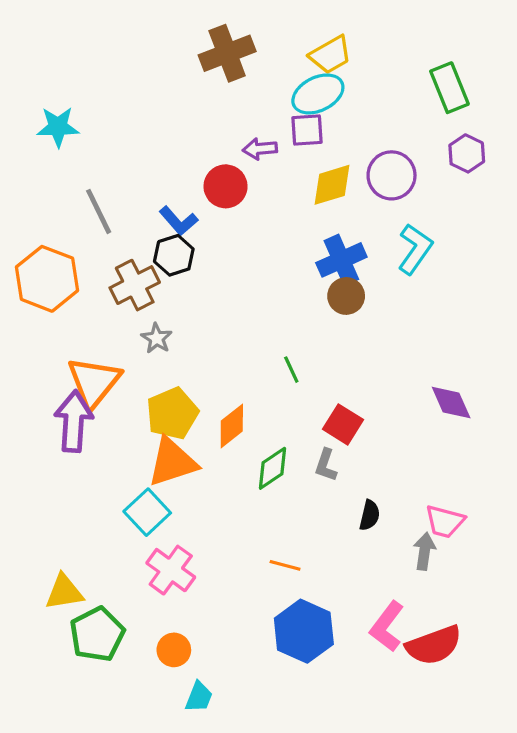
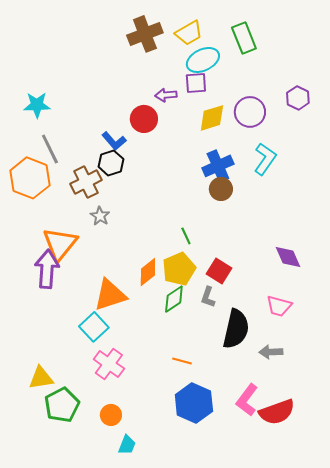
yellow trapezoid: (330, 55) -> (189, 33), moved
green rectangle: (449, 88) -> (244, 38), moved
cyan star: (58, 127) -> (37, 105), moved
gray line: (99, 211) -> (50, 149), moved
yellow pentagon: (172, 413) -> (179, 269), moved
black semicircle: (370, 515) -> (236, 329), size x2.0
pink trapezoid: (445, 522) -> (279, 306), moved
gray arrow: (424, 551) -> (271, 352), turned -100

